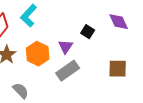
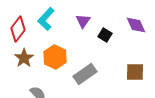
purple triangle: (66, 47) -> (83, 21), moved

